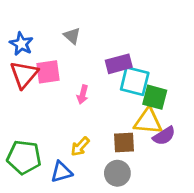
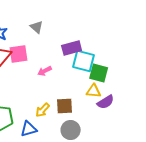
pink arrow: (83, 95) -> (45, 71), turned 48
yellow triangle: (148, 121) -> (94, 91), size x0.7
brown square: (124, 143) -> (65, 106), moved

